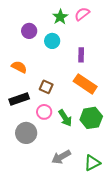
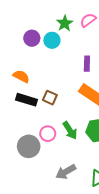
cyan circle: (52, 41) -> (52, 40), moved
black rectangle: (19, 99) -> (27, 100), moved, turned 36
pink circle: (44, 112) -> (48, 134), moved

